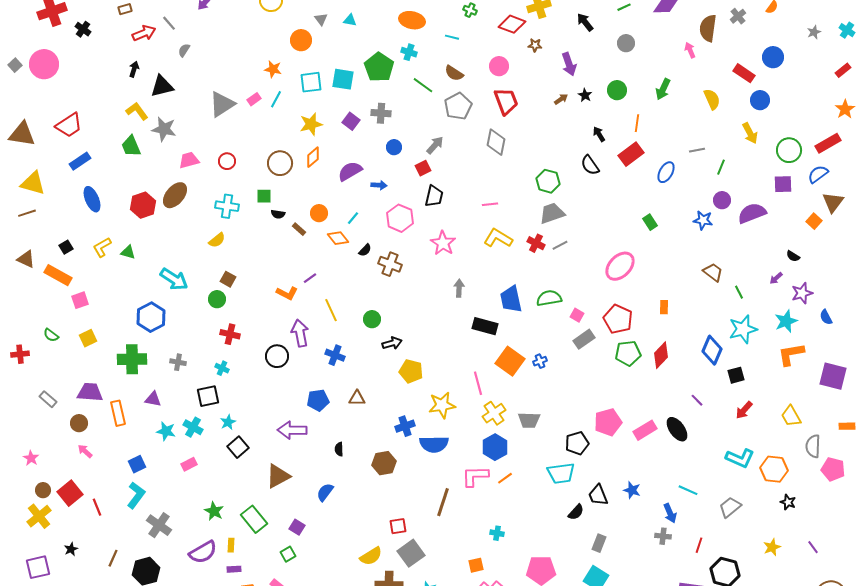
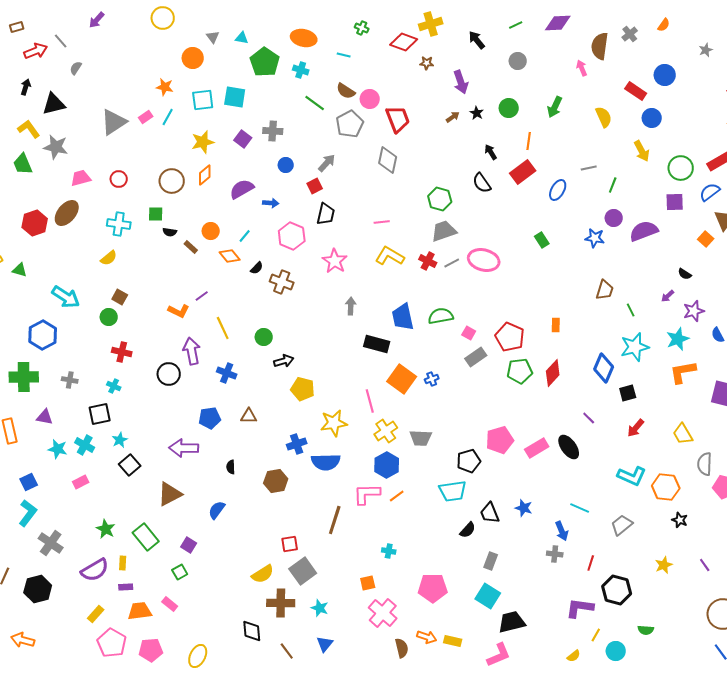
pink circle: (499, 66) -> (370, 99), moved
green pentagon: (379, 67) -> (265, 62), moved
pink ellipse: (620, 266) -> (484, 260), moved, turned 60
brown trapezoid: (713, 272) -> (605, 290), turned 70

